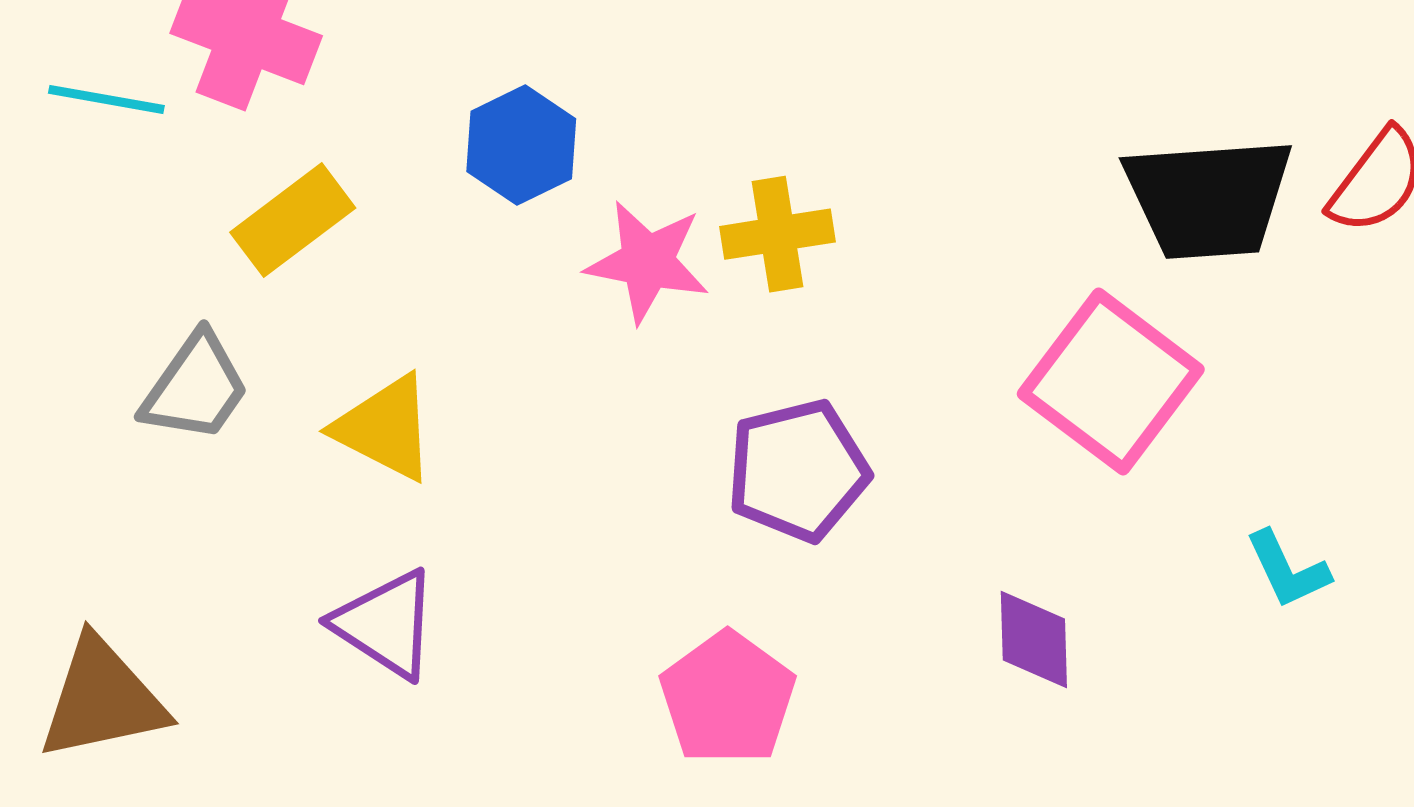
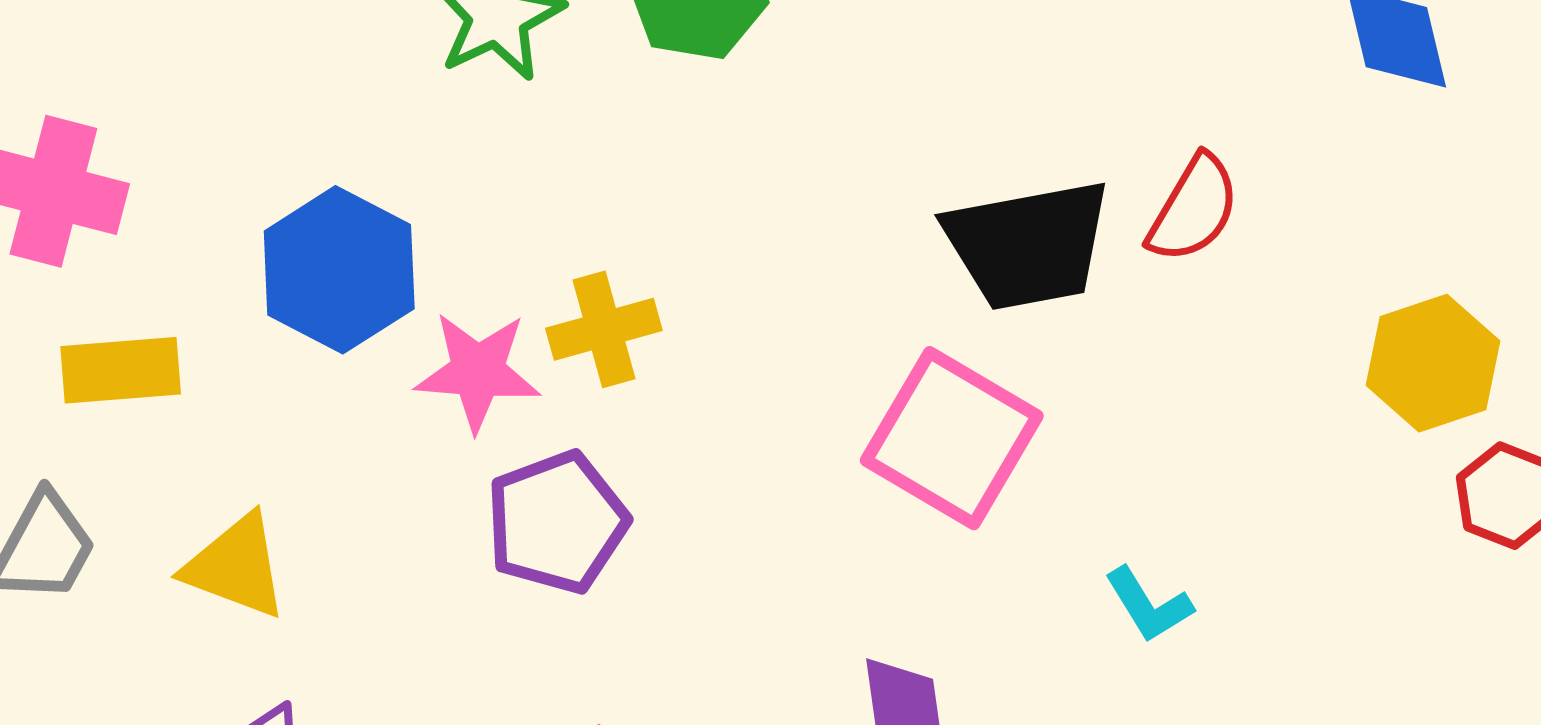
blue hexagon: (521, 145) -> (339, 270), size x1.4
yellow rectangle: (293, 220) -> (121, 370), turned 39
purple pentagon: (798, 471) -> (557, 522), moved

